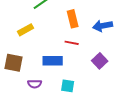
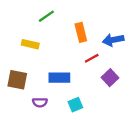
yellow rectangle: (26, 30) -> (30, 44), turned 42
red line: (72, 43) -> (92, 58), moved, turned -40
cyan square: (68, 86) -> (75, 105), turned -32

